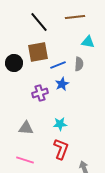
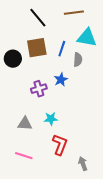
cyan triangle: (88, 42) -> (87, 38), size x1.5
blue line: (58, 65) -> (62, 49), moved, turned -49
cyan star: (60, 124) -> (51, 119), moved

